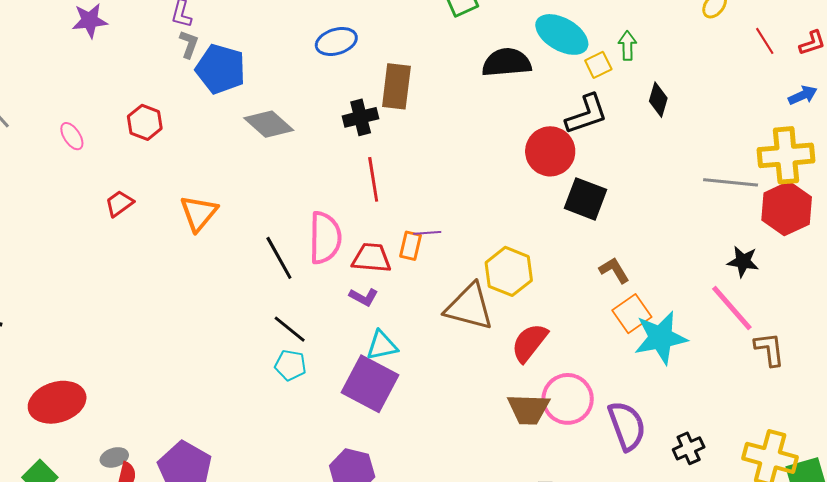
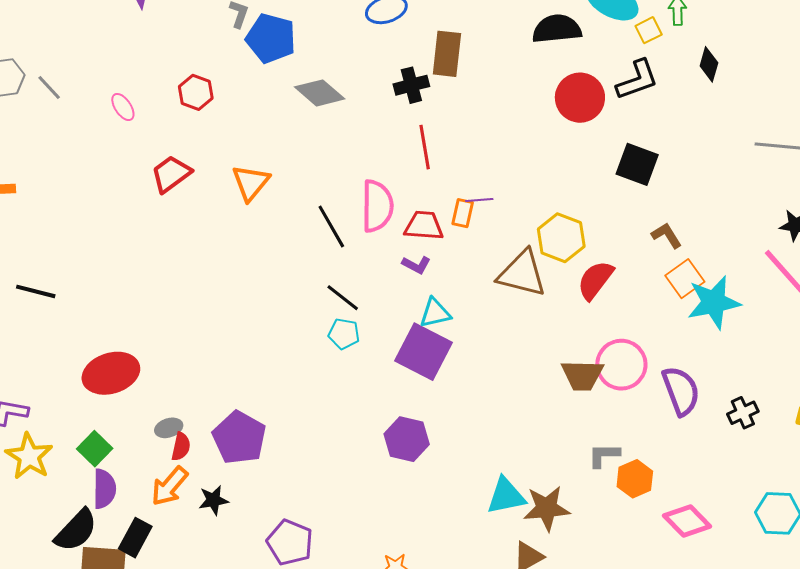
red circle: (550, 151) -> (580, 98), moved
red trapezoid: (119, 203) -> (171, 174), size x1.4
red semicircle: (529, 343) -> (595, 280), moved

